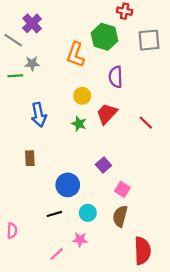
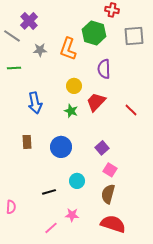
gray star: (32, 64) -> (40, 50), moved
purple square: (103, 165) -> (102, 148), moved
blue circle: (68, 185) -> (61, 147), moved
cyan circle: (88, 213) -> (77, 181), moved
red semicircle: (142, 251) -> (113, 224), moved, turned -70

